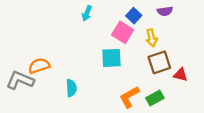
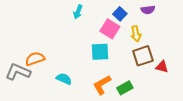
cyan semicircle: (71, 88) -> (64, 79), turned -63
orange L-shape: (129, 97) -> (102, 85), moved
green rectangle: (155, 98) -> (125, 88), moved

